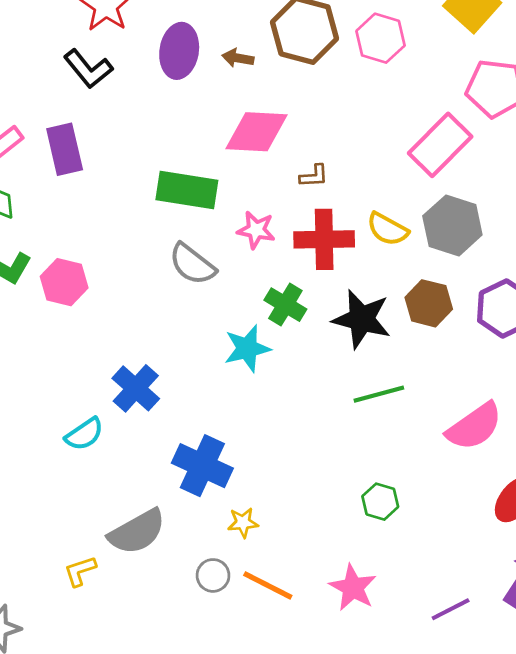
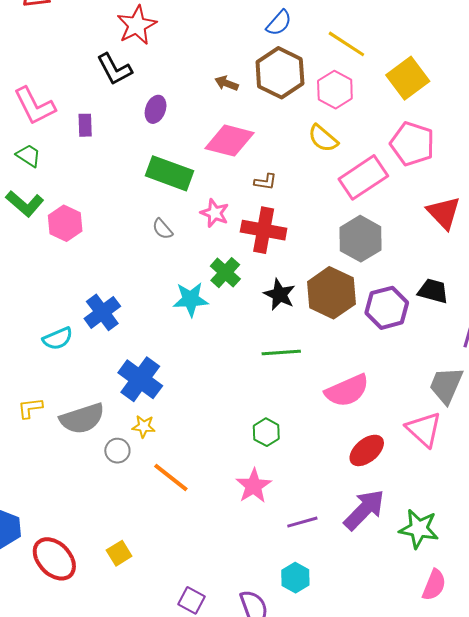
purple ellipse: (179, 51) -> (156, 109), moved, size x0.7
purple rectangle: (65, 149) -> (85, 125), size x0.6
yellow semicircle: (388, 229) -> (323, 138), moved
gray semicircle: (192, 264) -> (162, 229), size x0.6
brown hexagon: (429, 303) -> (331, 293), size x1.4
black star: (362, 319) -> (280, 294), size x0.7
yellow star: (243, 523) -> (144, 426), moved
yellow L-shape: (80, 571) -> (30, 408), moved
gray circle: (213, 575) -> (117, 451), moved
pink star: (353, 588) -> (254, 486), moved

